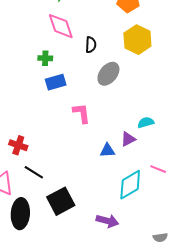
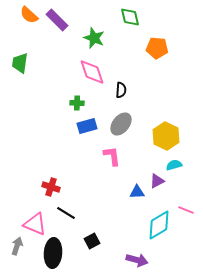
yellow hexagon: (137, 40) -> (166, 136), moved
gray ellipse: (108, 74) -> (121, 124), moved
black square: (61, 201) -> (92, 241), size x0.6

